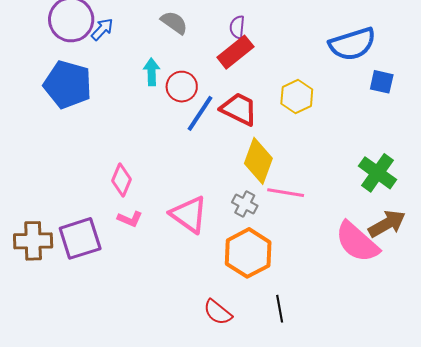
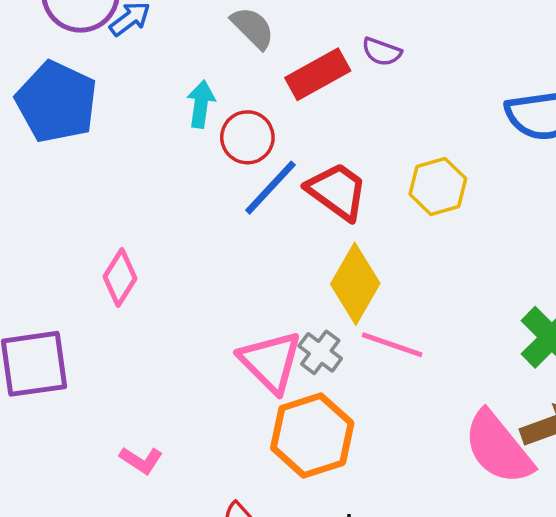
purple semicircle: (237, 27) -> (382, 52), moved, turned -85
red rectangle: (235, 52) -> (318, 74), moved
pink triangle: (189, 214) -> (270, 362), moved
pink L-shape: (130, 219) -> (141, 460), moved

